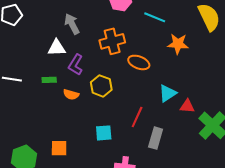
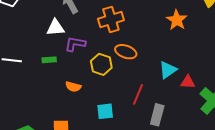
orange star: (178, 44) -> (177, 20), turned 30
orange ellipse: (139, 62) -> (126, 52), moved
purple L-shape: (76, 65) -> (75, 44), turned 70
orange semicircle: (71, 94) -> (73, 87), moved

